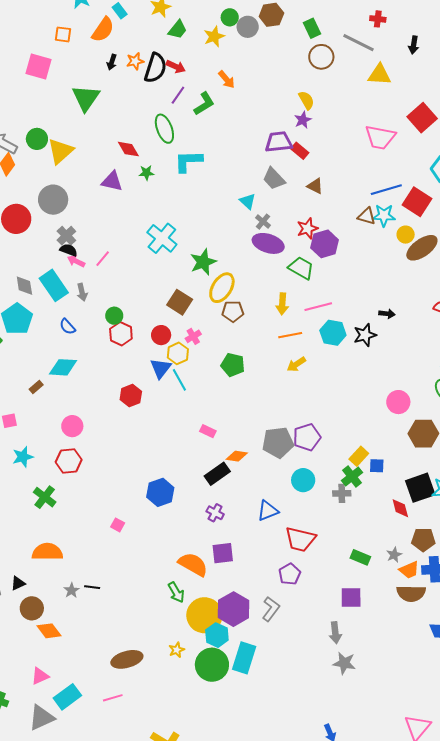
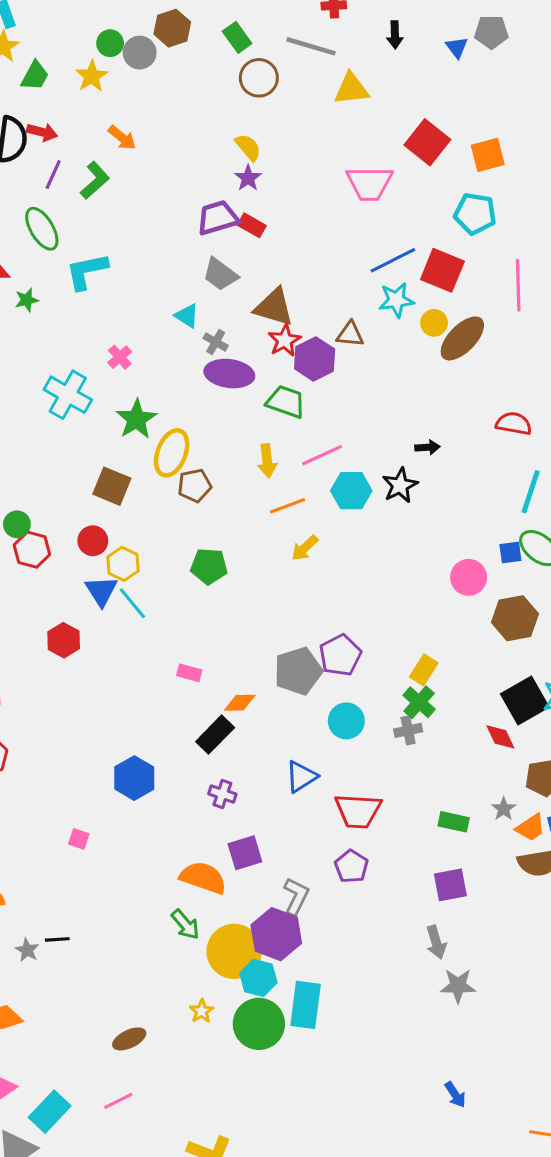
brown triangle: (315, 186) -> (274, 307), moved, size x1.6
brown triangle: (367, 216) -> (350, 334), moved
pink cross: (193, 336) -> (120, 357), moved
blue square: (377, 466) -> (510, 552), moved
gray L-shape: (271, 609) -> (296, 896), moved
brown ellipse: (127, 659) -> (129, 1039), size x0.7

